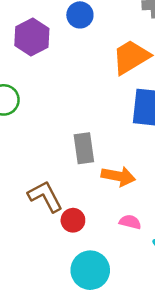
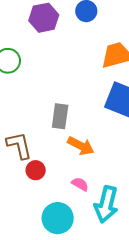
cyan circle: (90, 270) -> (58, 218), moved

